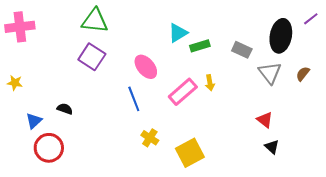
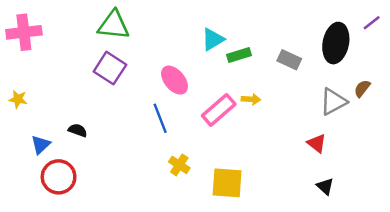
gray triangle: (270, 73) -> (333, 102), moved, turned 40
yellow arrow: (210, 83) -> (251, 99), turned -77
black triangle: (272, 147) -> (325, 186), moved
yellow square: (190, 153) -> (227, 183), turned 32

